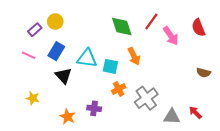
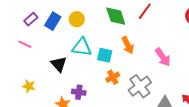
yellow circle: (55, 21) -> (77, 19), moved
pink arrow: (171, 36) -> (163, 57), moved
blue rectangle: (56, 51) -> (53, 21), moved
purple cross: (94, 108) -> (79, 92), moved

